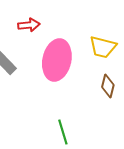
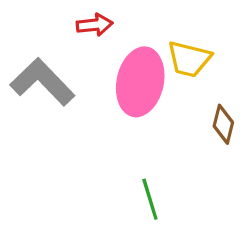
yellow trapezoid: (103, 47) -> (189, 59), moved

